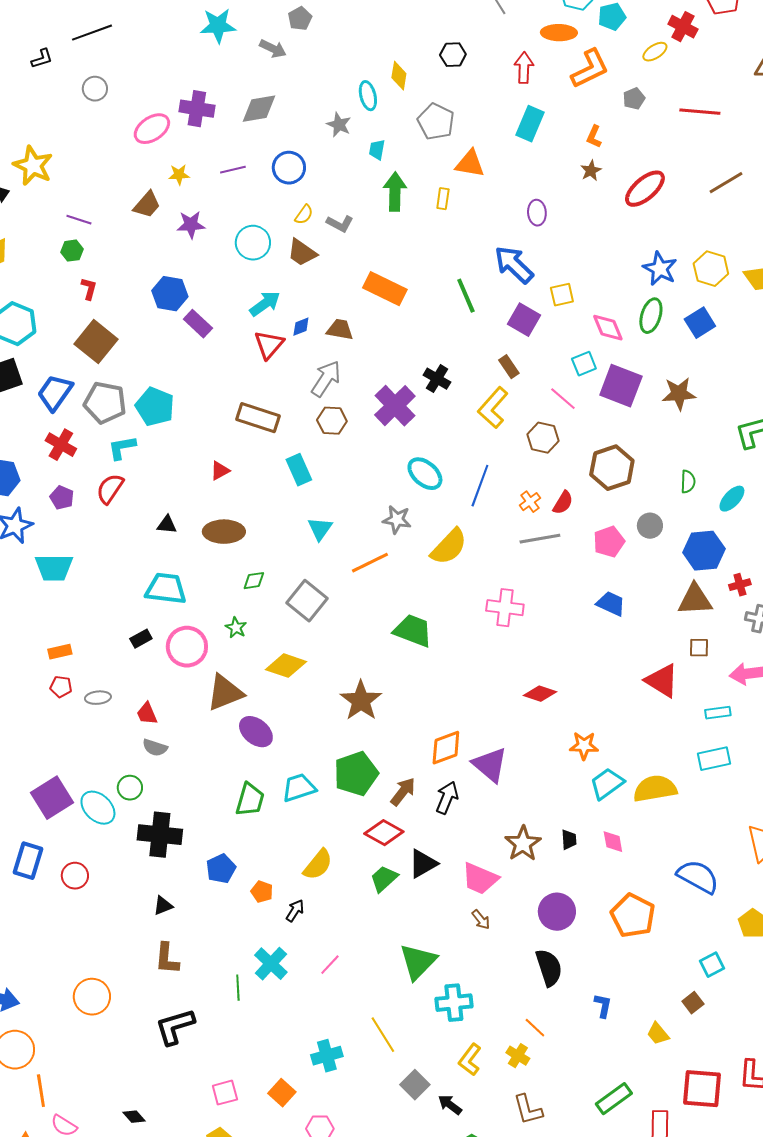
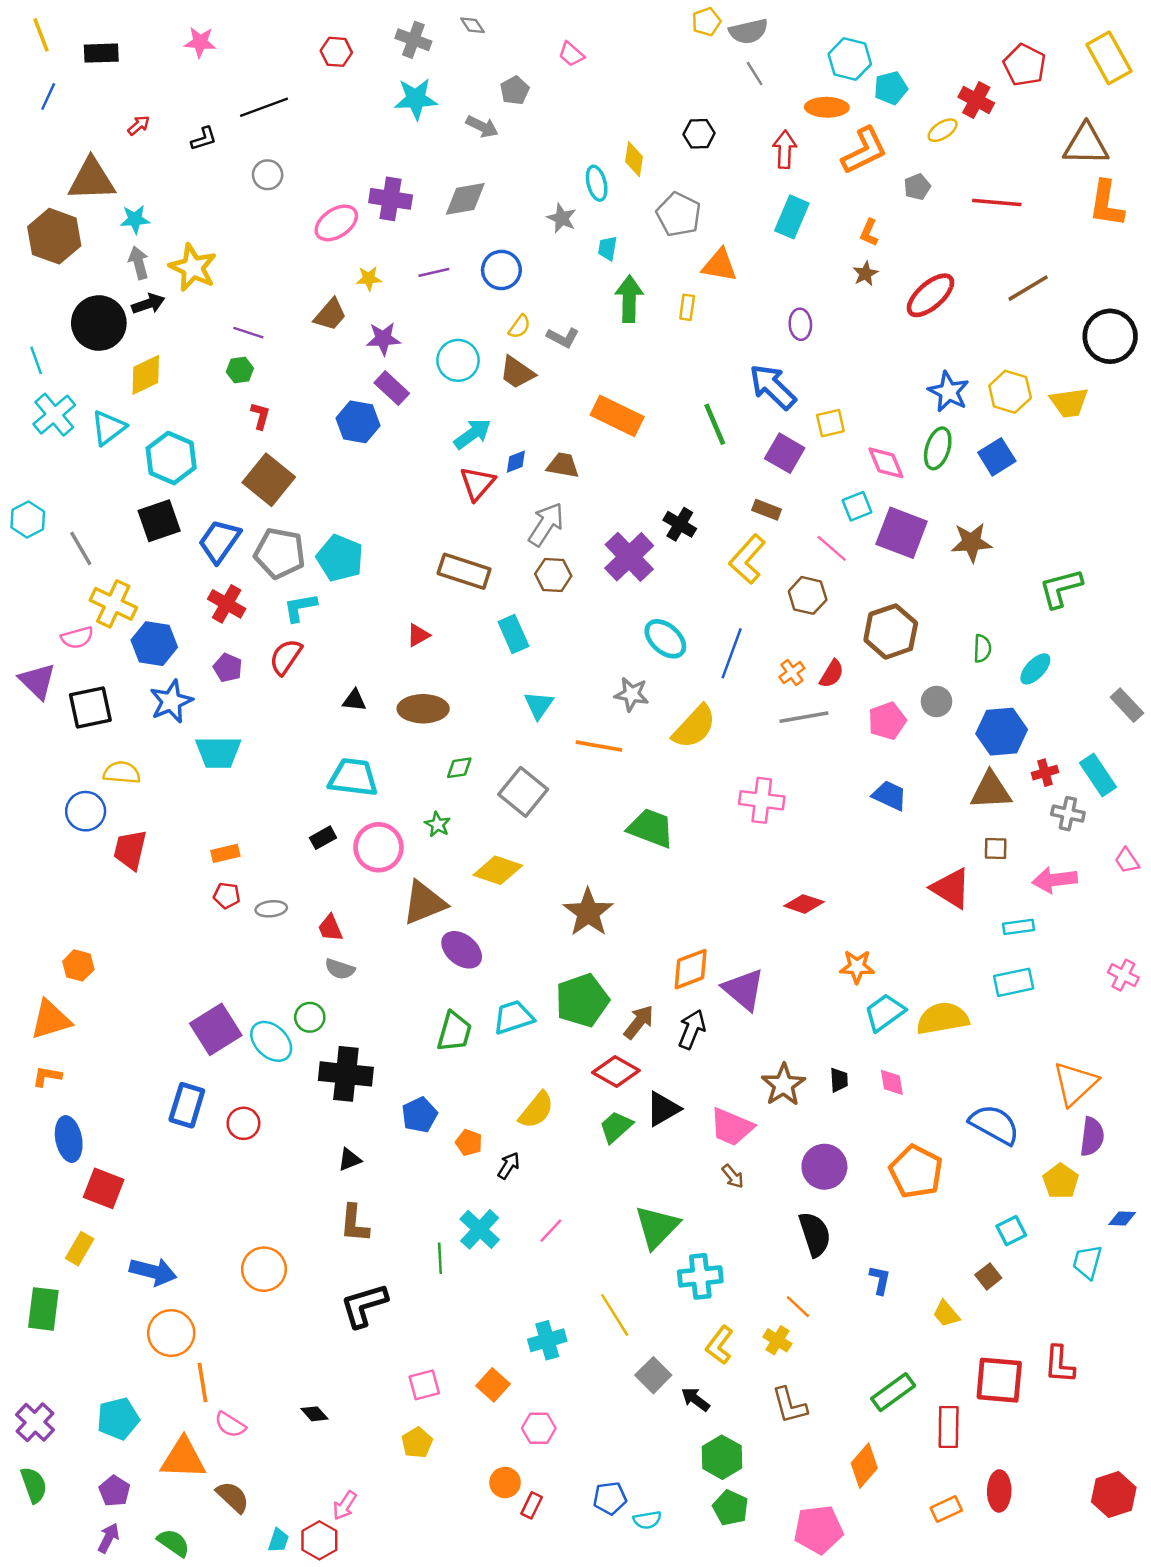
purple rectangle: (198, 324) -> (392, 388), moved
brown rectangle: (509, 367) -> (767, 510), turned -35
orange line: (370, 563) -> (599, 746), turned 36

